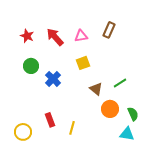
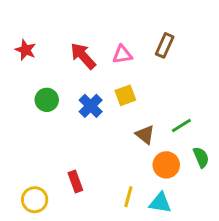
red star: (27, 36) -> (26, 50), moved
blue cross: (53, 79) -> (91, 106), moved
green semicircle: (133, 114) -> (201, 157), moved
yellow line: (72, 128) -> (128, 197), moved
cyan triangle: (127, 134) -> (160, 203), moved

